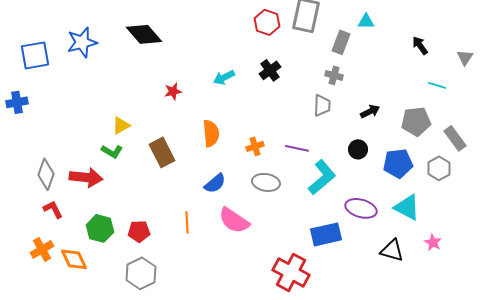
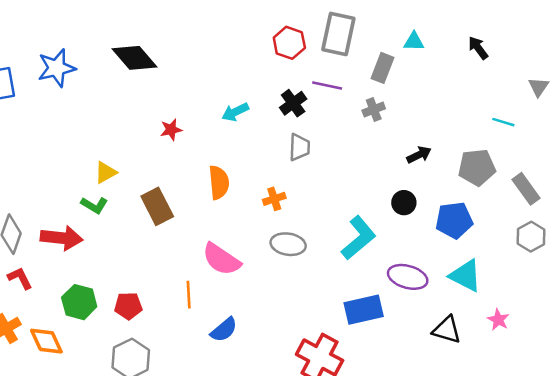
black arrow: (420, 45) -> (478, 48), moved
gray cross: (334, 75) -> (374, 110), turned -36
gray trapezoid: (322, 105) -> (299, 147), moved
purple line: (297, 148) -> (327, 86), moved
gray hexagon: (439, 168) -> (531, 237), moved
blue semicircle: (215, 183) -> (224, 330), moved
pink semicircle: (234, 220) -> (221, 259), moved

